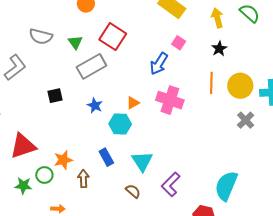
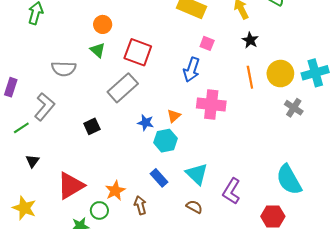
green triangle: (75, 42) -> (98, 50), moved
blue star: (95, 105) -> (146, 123), moved
cyan semicircle: (226, 186) -> (289, 180), turned -40

